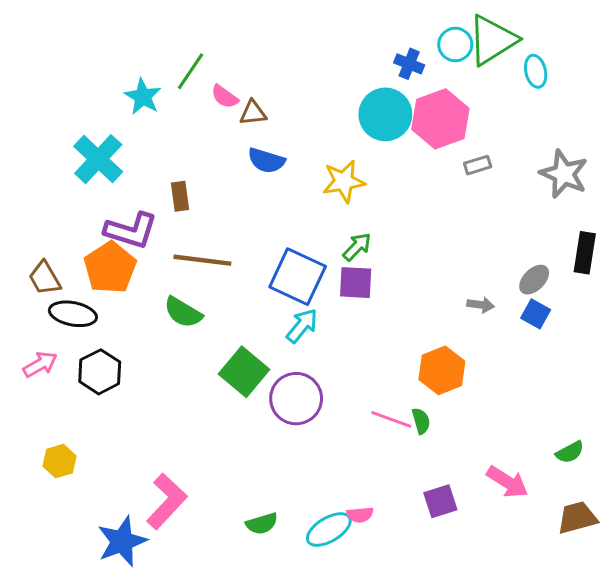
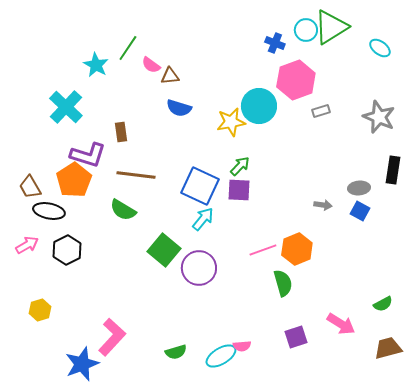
cyan ellipse: (536, 71) -> (380, 48), moved, turned -40
cyan circle: (385, 114) -> (259, 106), moved
gray ellipse: (534, 280) -> (359, 188), turned 40
pink line: (391, 419) -> (263, 250), moved, turned -40
green semicircle: (421, 421) -> (283, 283), size x1.5

